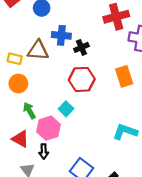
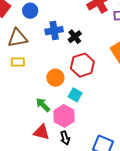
brown triangle: (38, 50) -> (18, 38), moved
orange circle: (18, 83) -> (55, 78), moved

